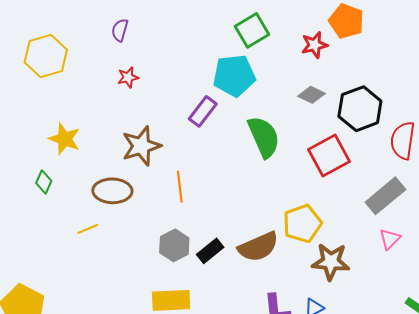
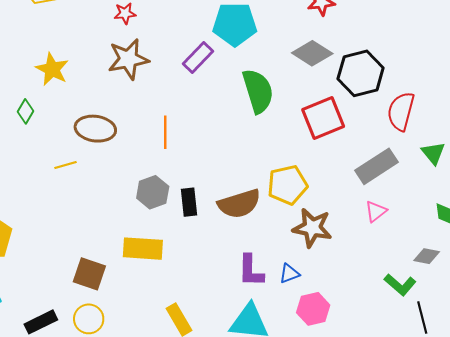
gray diamond: (311, 95) -> (312, 53), size x1.4
brown star: (141, 146) -> (128, 59), moved
black rectangle: (210, 251) -> (189, 202), turned -64

